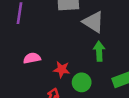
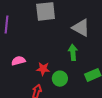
gray triangle: (93, 22) -> (81, 28), moved

